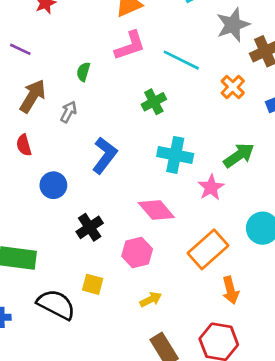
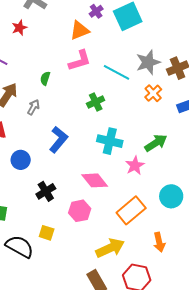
gray star: (233, 25) -> (148, 62), moved
orange arrow: (230, 290) -> (159, 242), moved
yellow arrow: (151, 299) -> (110, 248), moved, size x1.8

